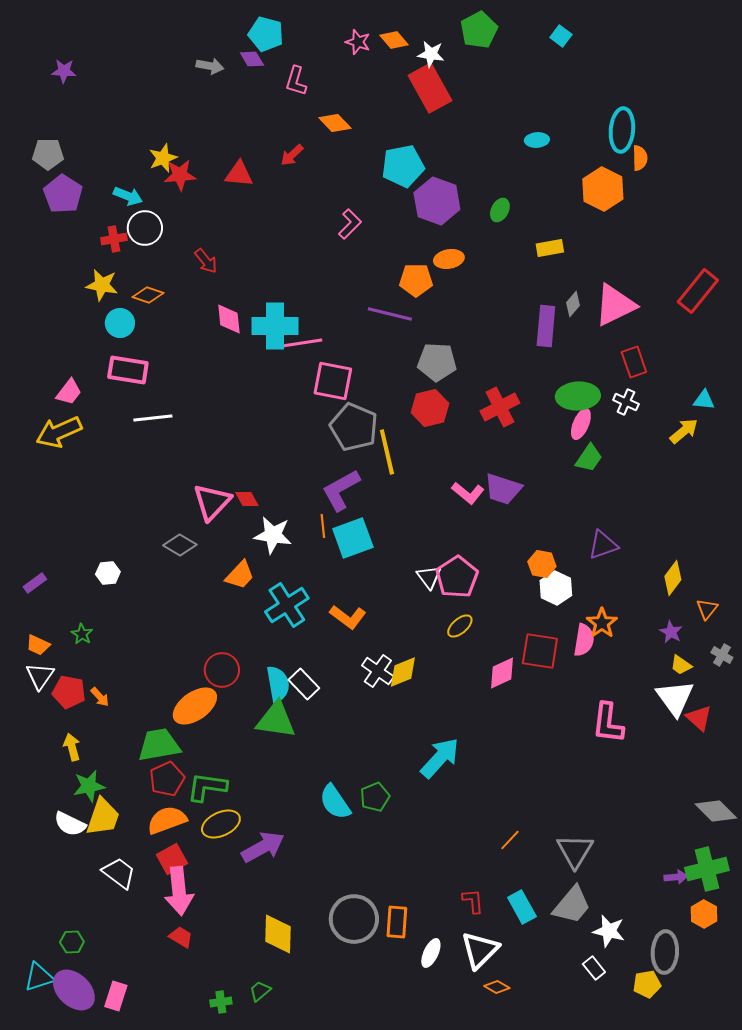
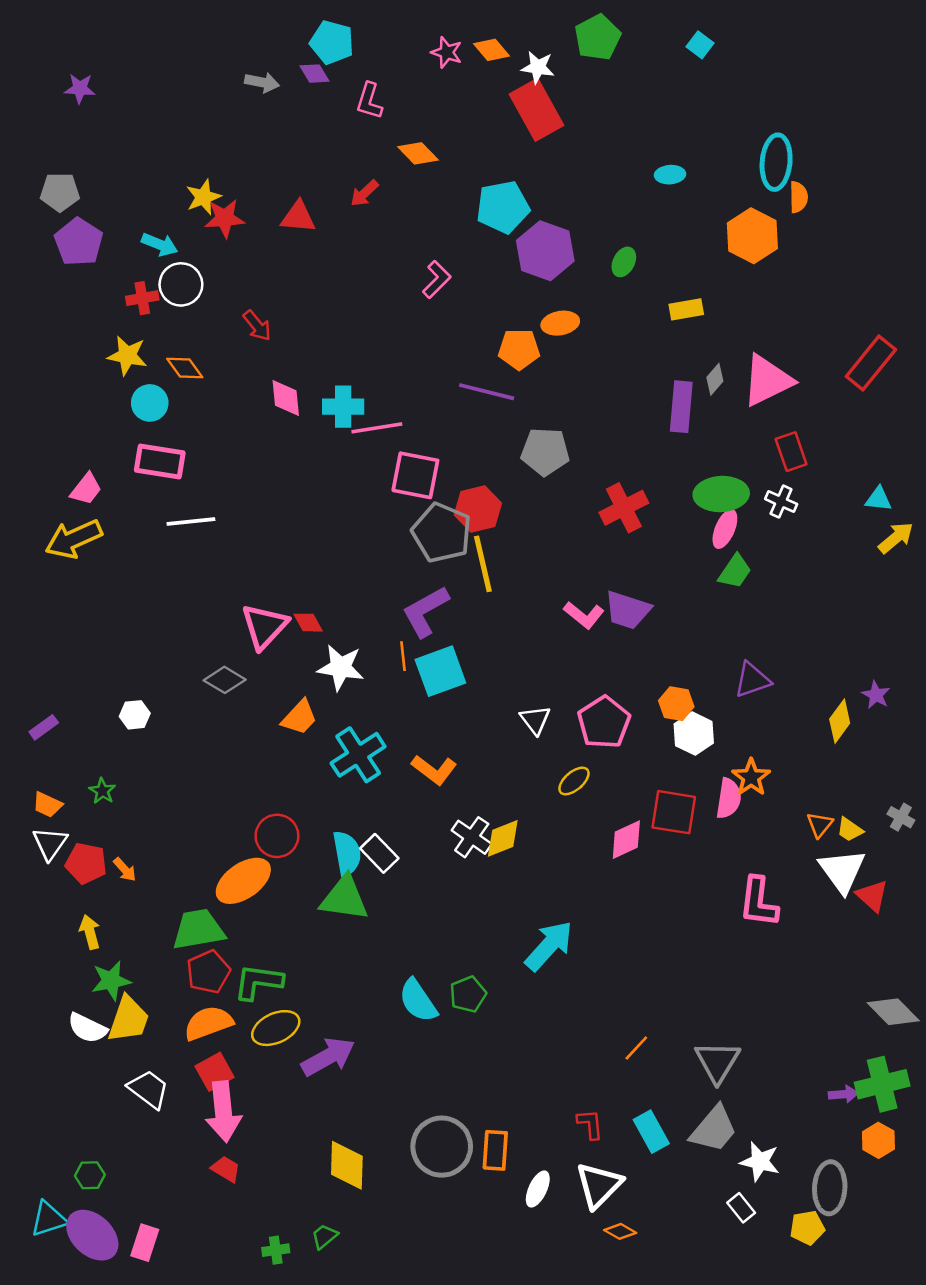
orange diamond: (148, 295) -> (185, 368), turned 36
cyan cross: (275, 326) -> (343, 407), size x0.7
red hexagon: (430, 408) -> (478, 509), moved
yellow arrow: (684, 431) -> (896, 538), moved
pink pentagon: (457, 577) -> (604, 722), moved
orange triangle: (707, 609) -> (820, 825), moved
purple star: (671, 632) -> (876, 695), moved

